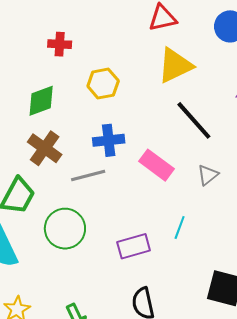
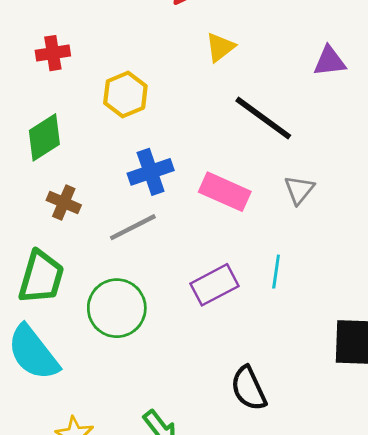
yellow triangle: (175, 65) -> (220, 47), size x0.6
brown cross: (45, 148) -> (64, 203), size x0.7
purple rectangle: (134, 246) -> (214, 285), moved

